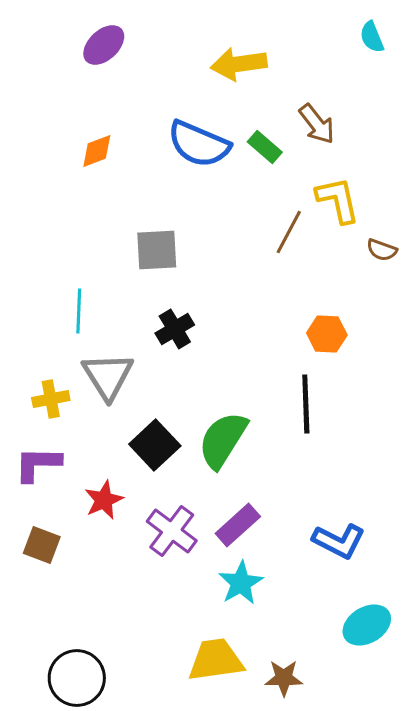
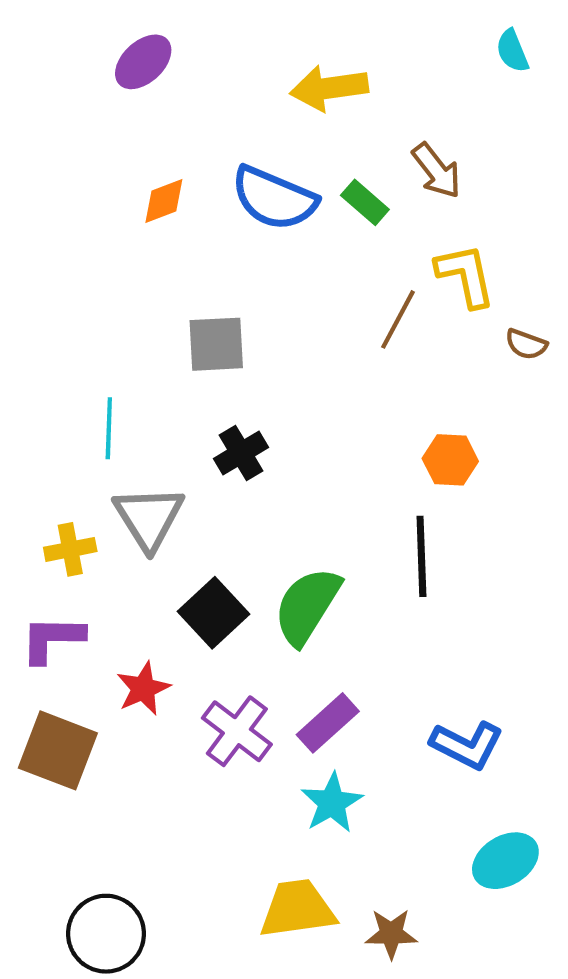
orange diamond: (97, 151) -> (164, 201), moved
brown square: (42, 545) -> (58, 750), size x1.5

